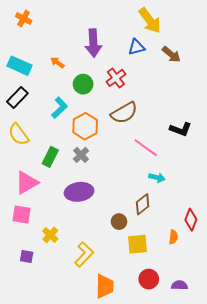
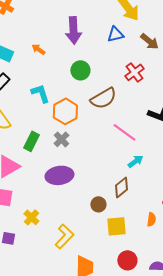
red cross: (116, 78) -> (134, 72), moved
green circle: (83, 84) -> (80, 70), moved
cyan L-shape: (59, 108) -> (40, 93), turned -65
cyan arrow: (157, 177) -> (135, 161), turned -49

